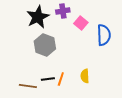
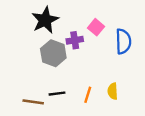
purple cross: (63, 11) -> (75, 40), moved
yellow semicircle: (85, 76) -> (113, 91), moved
orange line: (61, 79) -> (88, 95), moved

